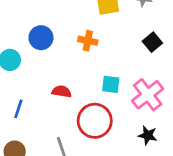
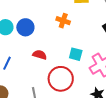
blue circle: (41, 38) -> (25, 27), moved

